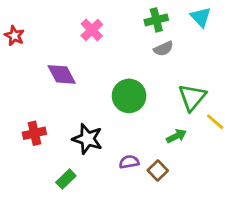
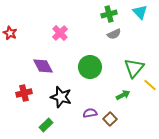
pink cross: (92, 30) -> (60, 33), moved
red star: (14, 36) -> (10, 33), moved
purple diamond: (62, 74) -> (43, 66), moved

